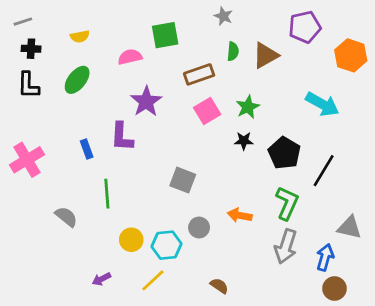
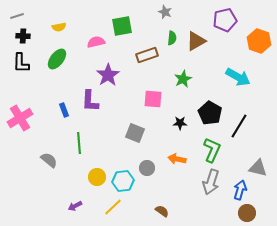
pink square: (207, 111) -> (153, 99), moved, turned 36
black star: (244, 141) -> (180, 123), moved

